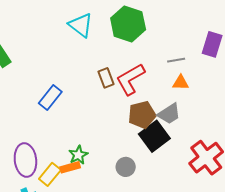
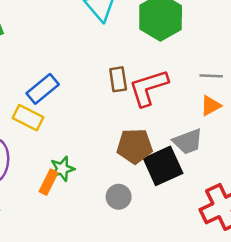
orange triangle: (181, 83) -> (211, 106), turned -42
brown pentagon: (142, 115) -> (135, 146), moved
orange rectangle: (70, 167) -> (49, 182), turned -60
yellow rectangle: (50, 174) -> (28, 118), moved, turned 65

